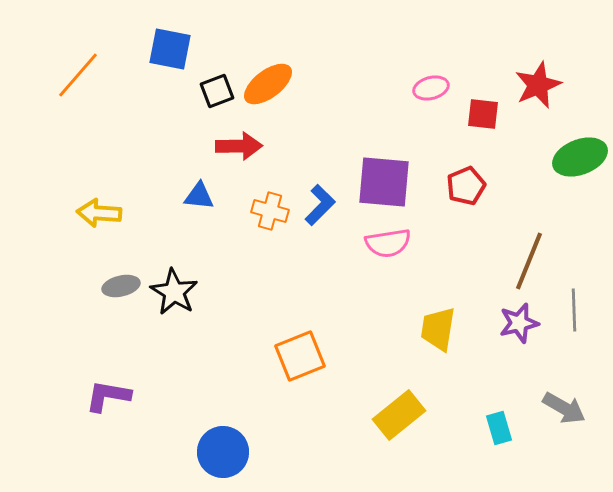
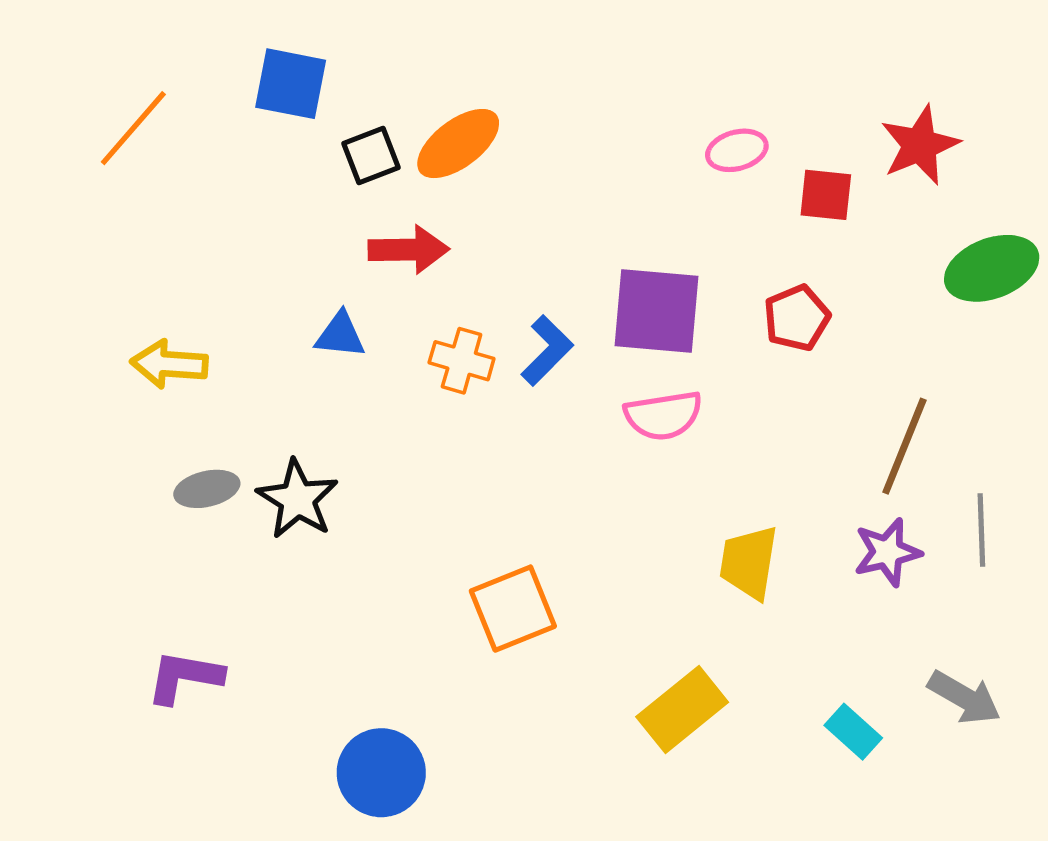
cyan rectangle: (499, 428) -> (853, 732), turned -32

